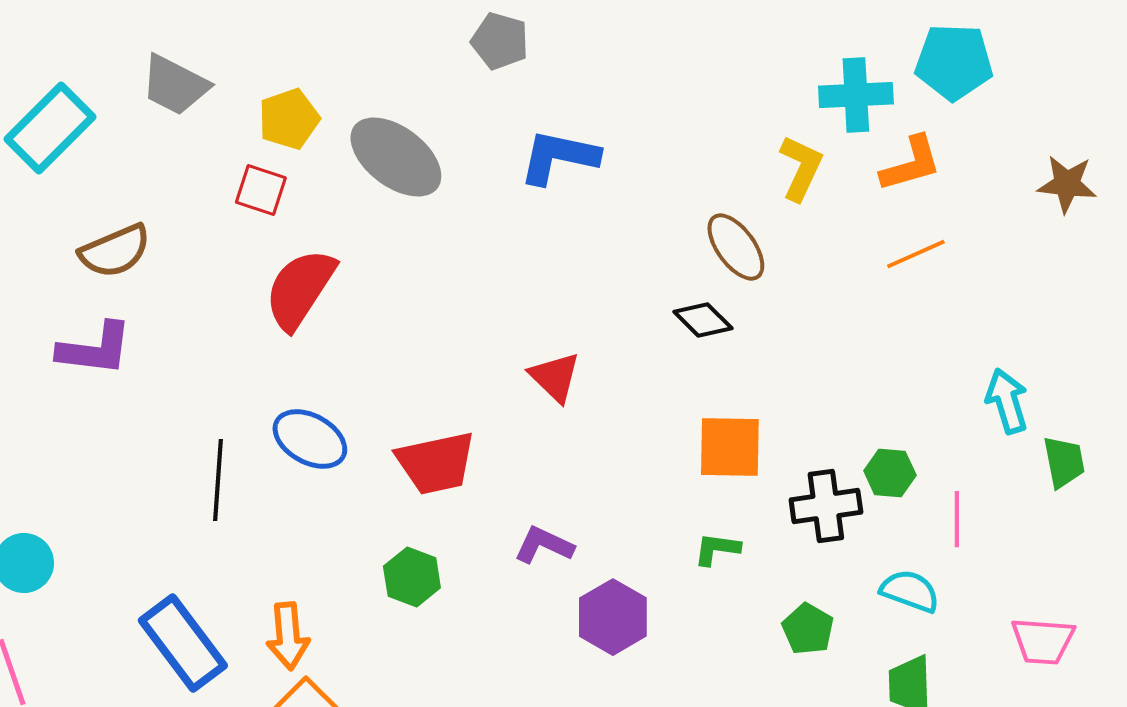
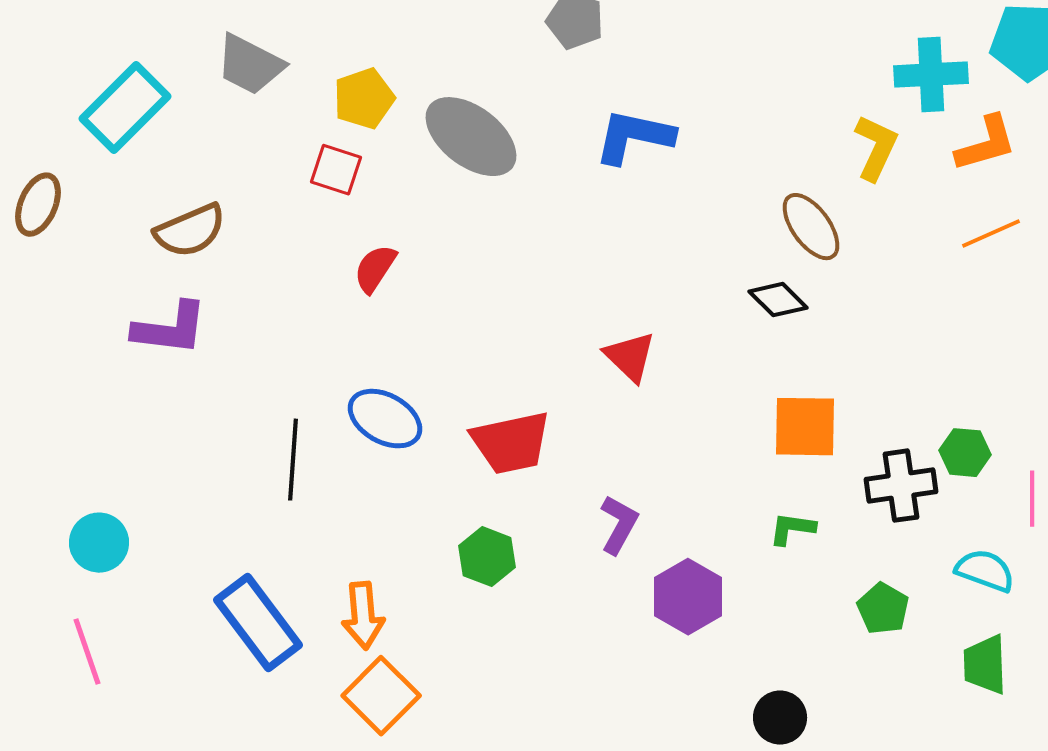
red semicircle: (300, 289) -> (375, 269), size x0.6
purple L-shape: (544, 545) -> (619, 525), turned 94

